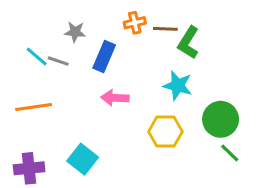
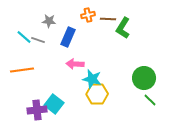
cyan star: (178, 86) -> (92, 79), moved
yellow hexagon: (165, 132) -> (97, 94), moved
purple cross: (29, 168) -> (37, 110), moved

